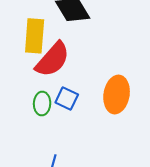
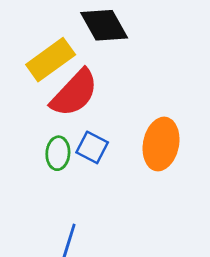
yellow rectangle: (35, 36) -> (51, 60), turned 48

